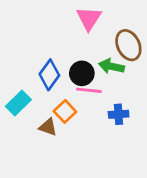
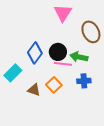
green arrow: (111, 66) -> (79, 57), moved
orange square: (65, 111) -> (54, 85), moved

